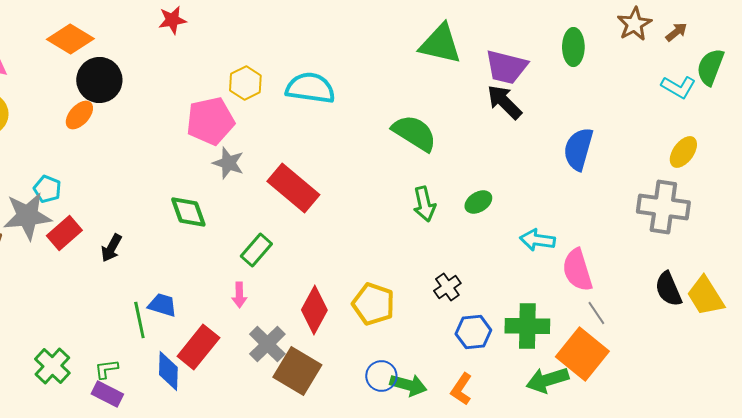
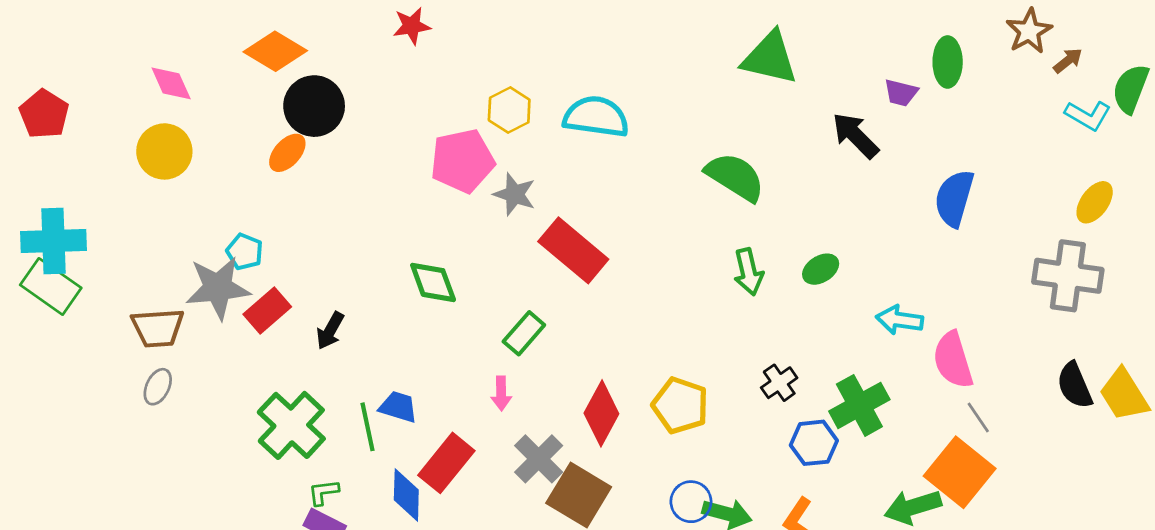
brown arrow: (676, 32) -> (1068, 61), moved
purple trapezoid: (506, 67) -> (901, 93), moved, size x0.6
gray star: (228, 163) -> (515, 194), moved
green cross: (527, 326) -> (859, 405), moved, turned -30
green cross: (52, 366) -> (291, 425), moved, size x1.4

